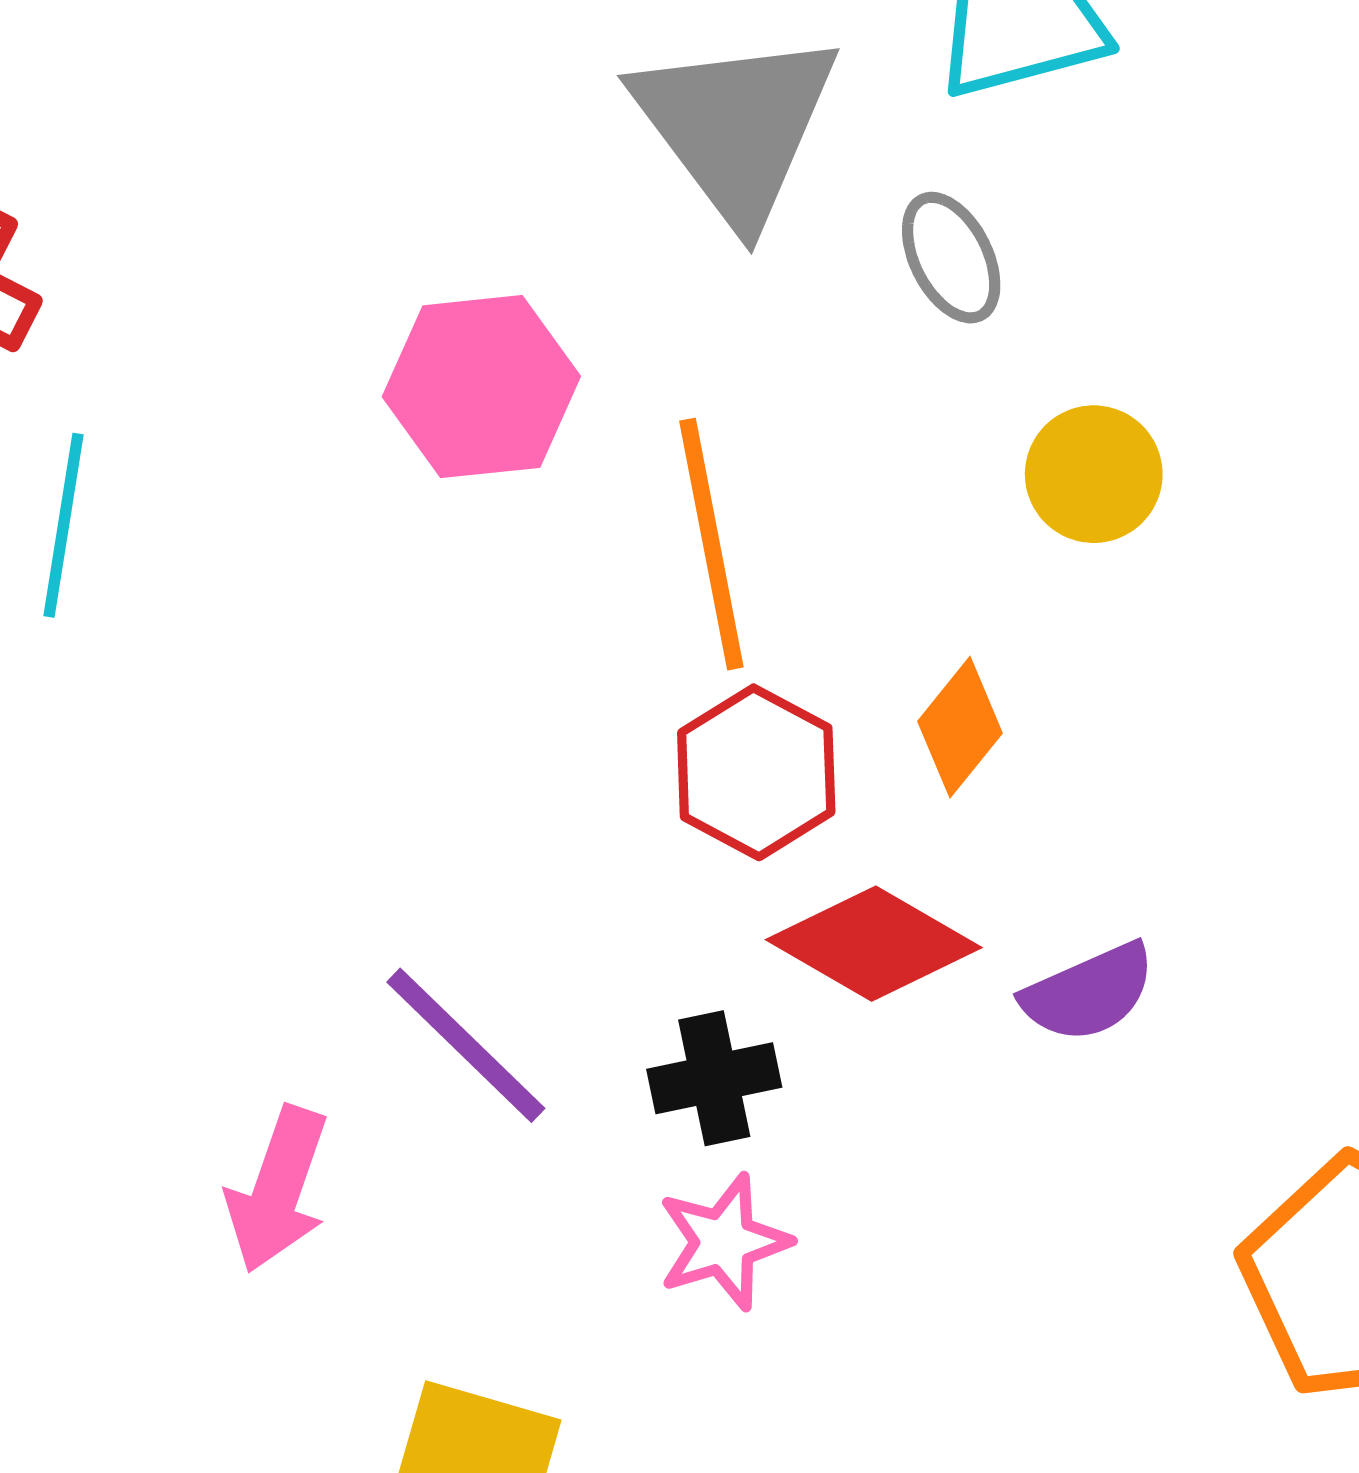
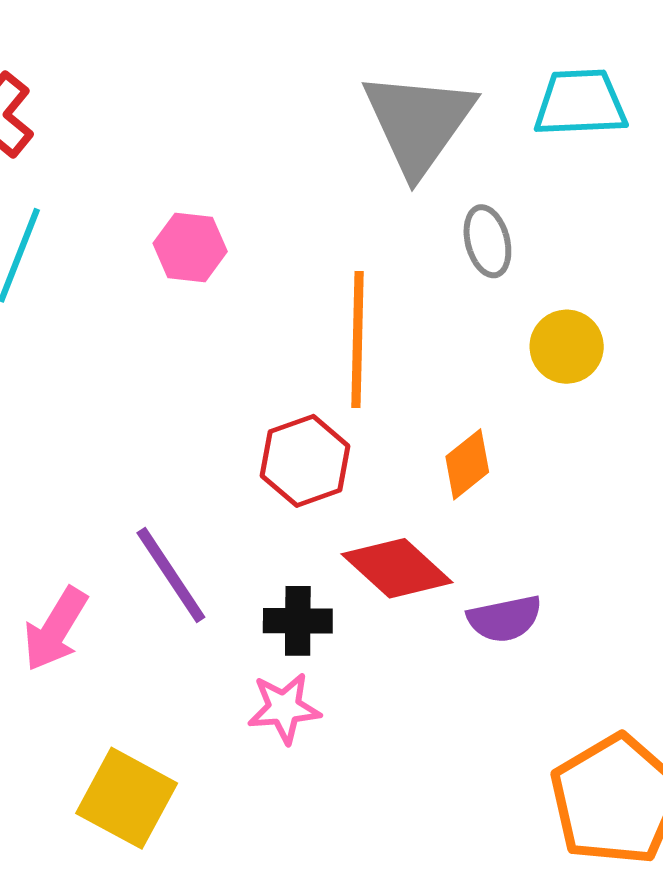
gray ellipse: (951, 258) -> (487, 241), moved
pink hexagon: (481, 387) -> (190, 247), moved, size x0.7
red hexagon: (756, 772) -> (305, 461), moved

